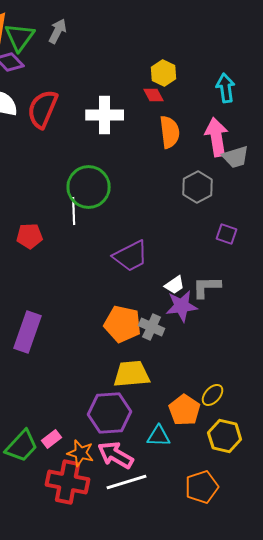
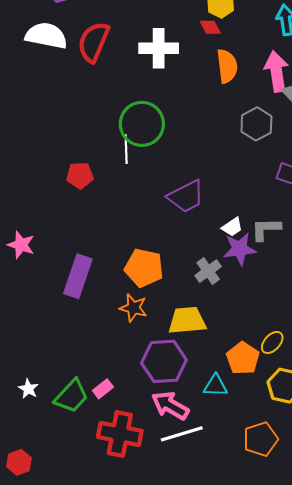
orange pentagon: (123, 324) -> (144, 268), moved
gray cross: (152, 327) -> (208, 271), turned 30
orange star: (81, 453) -> (133, 308), moved

